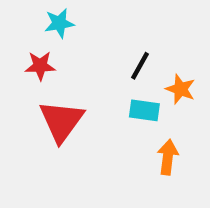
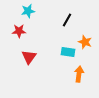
black line: (140, 66) -> (67, 20), moved
red triangle: (61, 121) -> (29, 57), size x0.7

